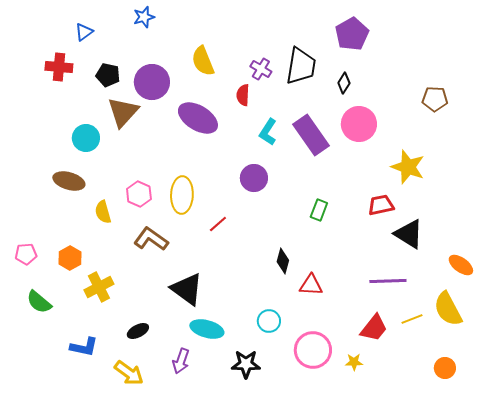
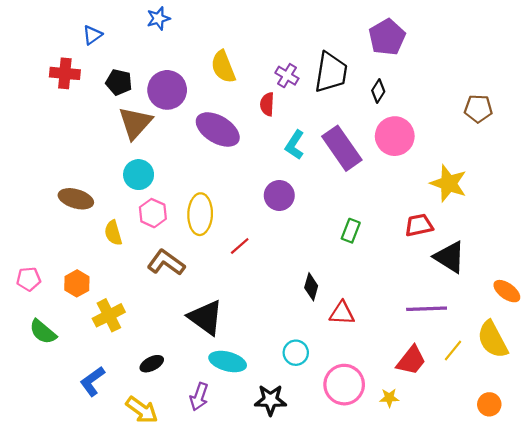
cyan circle: (86, 138) -> (139, 175), moved
yellow line: (412, 319) -> (453, 350), turned -30
blue L-shape: (84, 347) -> (92, 381), turned 132

